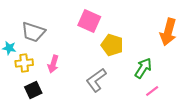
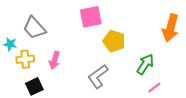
pink square: (89, 21) -> (91, 17), turned -35
gray trapezoid: (33, 32) -> (34, 28), turned 30

